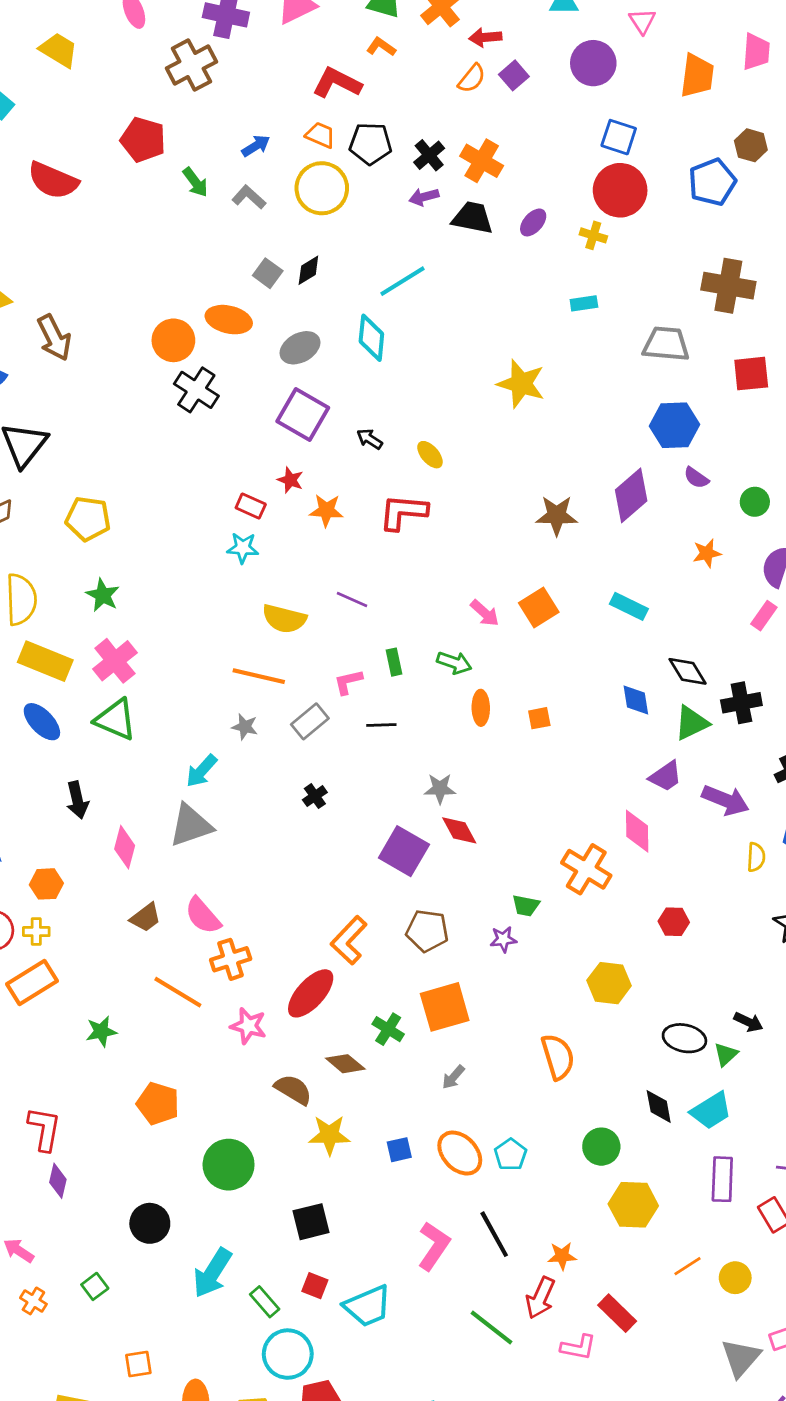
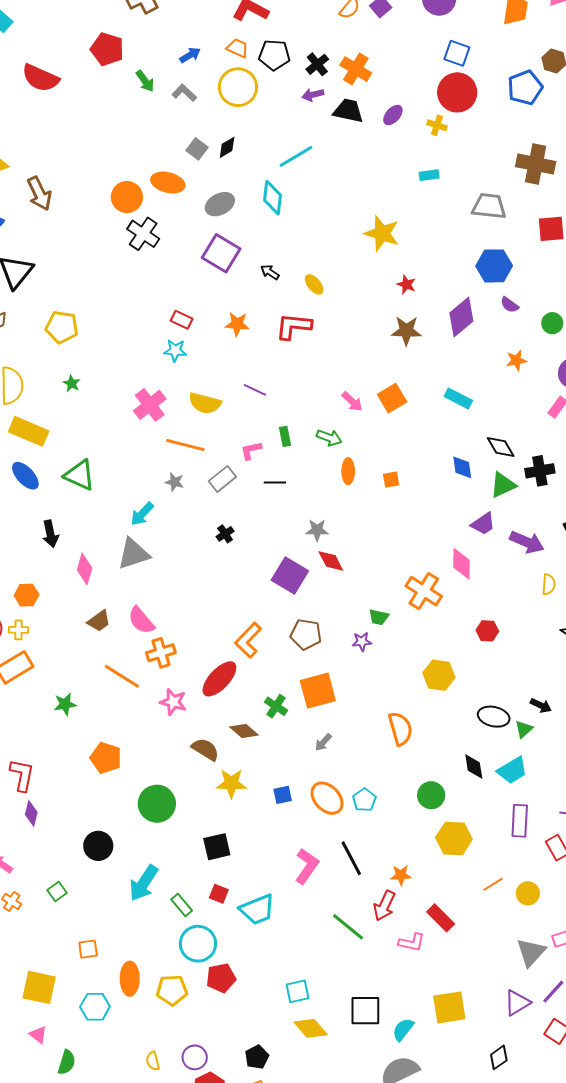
red star: (290, 480) -> (406, 284), moved
green star: (103, 595) -> (72, 383), size x0.7
pink cross: (115, 661) -> (150, 405), moved

